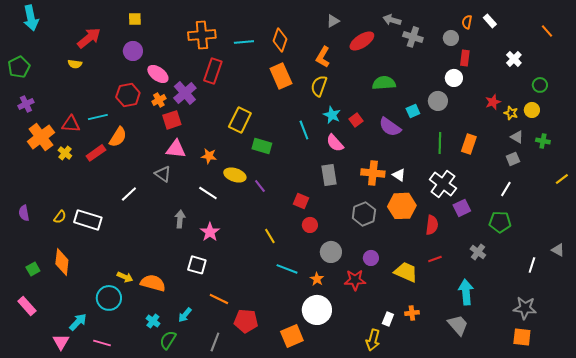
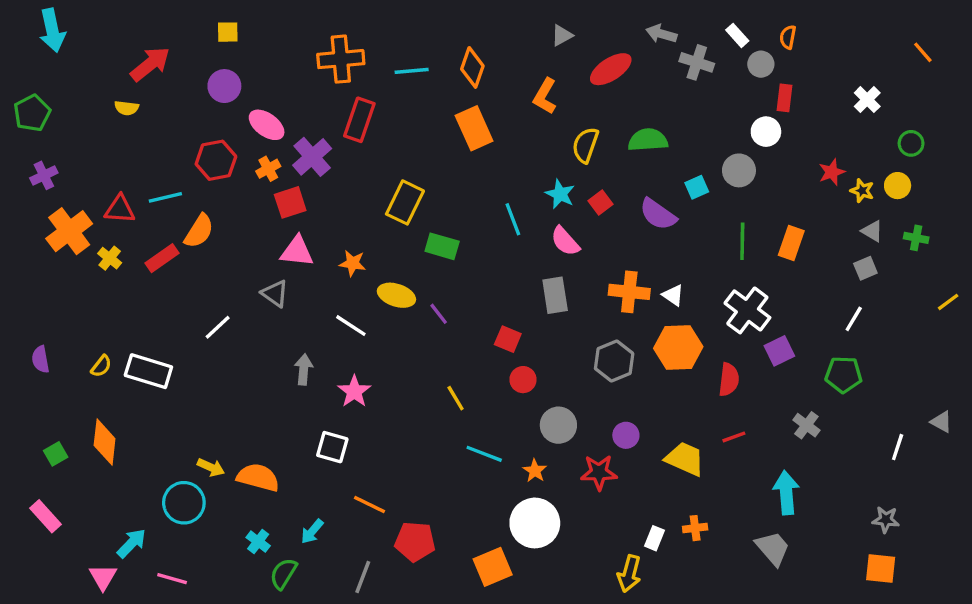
white rectangle: (490, 21) -> (737, 35), moved
yellow semicircle: (319, 86) -> (585, 145), moved
gray star: (525, 308) -> (886, 520), size x0.7

